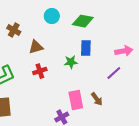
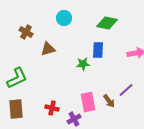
green diamond: (83, 21) -> (107, 23), moved
red cross: (40, 71) -> (52, 108), moved, turned 32
purple line: (114, 73) -> (126, 90), moved

